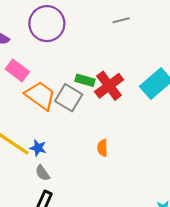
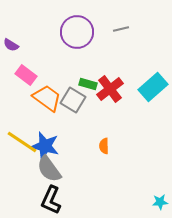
purple circle: (47, 24) -> (77, 32), moved
blue star: (38, 148) -> (45, 146), size x1.8
gray semicircle: (42, 173) -> (49, 169), size x1.8

